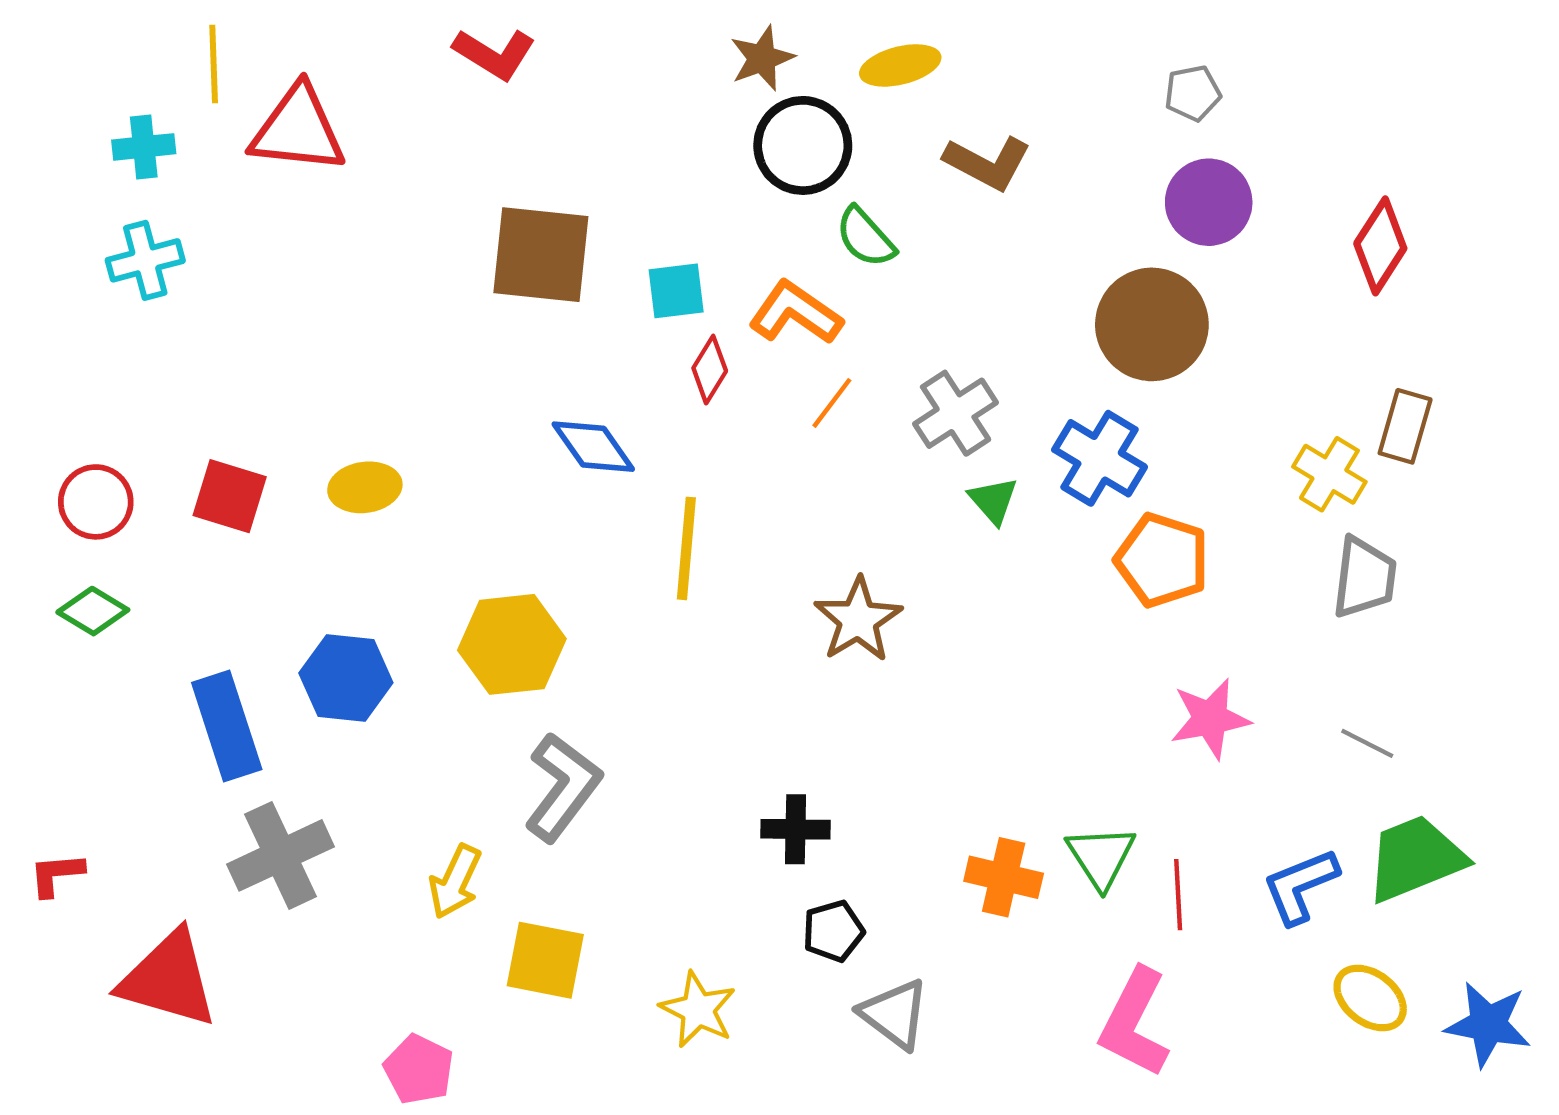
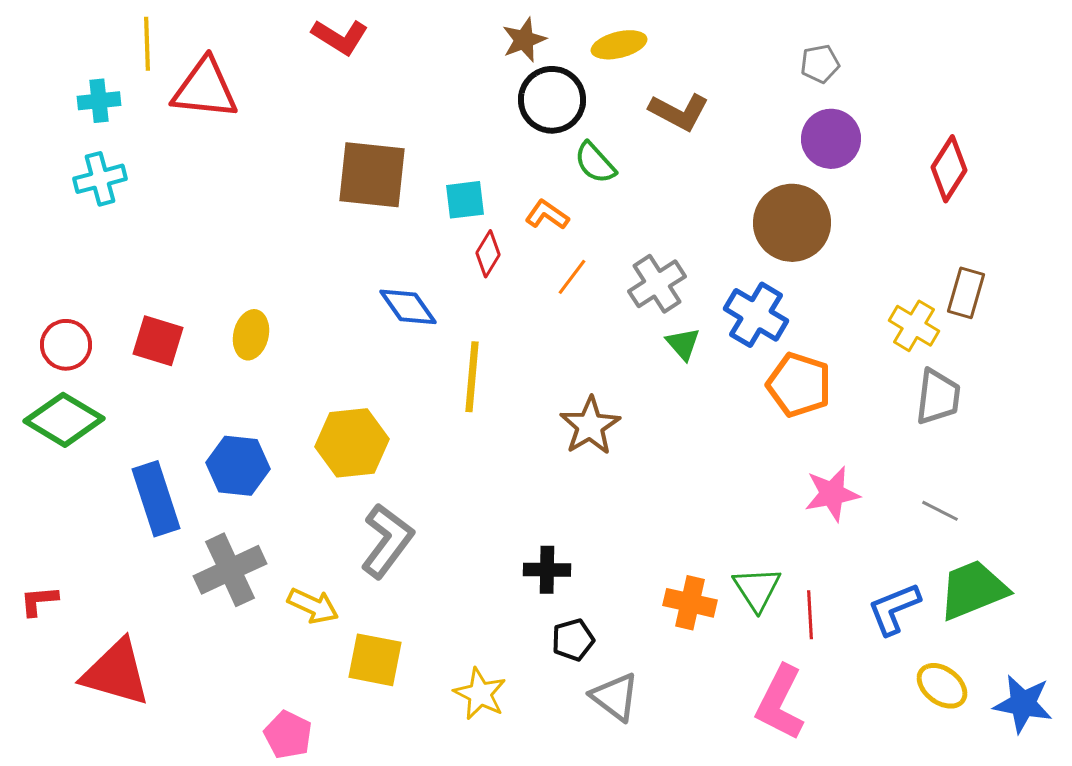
orange L-shape: (796, 313) -> (547, 215), size x0.7
yellow ellipse: (365, 487) -> (251, 335), turned -69
green diamond: (93, 611) -> (64, 420), size x1.6
gray cross: (281, 855) -> (230, 570), moved
yellow arrow: (455, 882) -> (313, 606), turned -90

